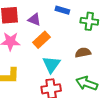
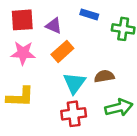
brown semicircle: (83, 53) -> (104, 76), moved
green arrow: (87, 83) -> (119, 108), turned 145

